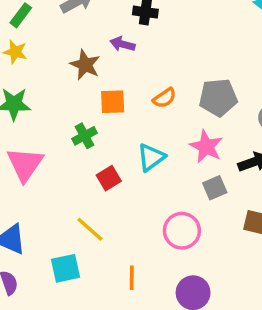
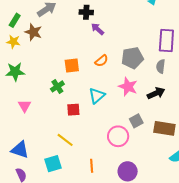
purple arrow: (122, 44) -> (97, 29), moved, turned 32
brown star: (85, 65) -> (33, 32), moved
pink triangle: (25, 164) -> (25, 106), size x0.6
red square: (109, 178) -> (73, 110), turned 32
gray square: (215, 188) -> (136, 121), moved

